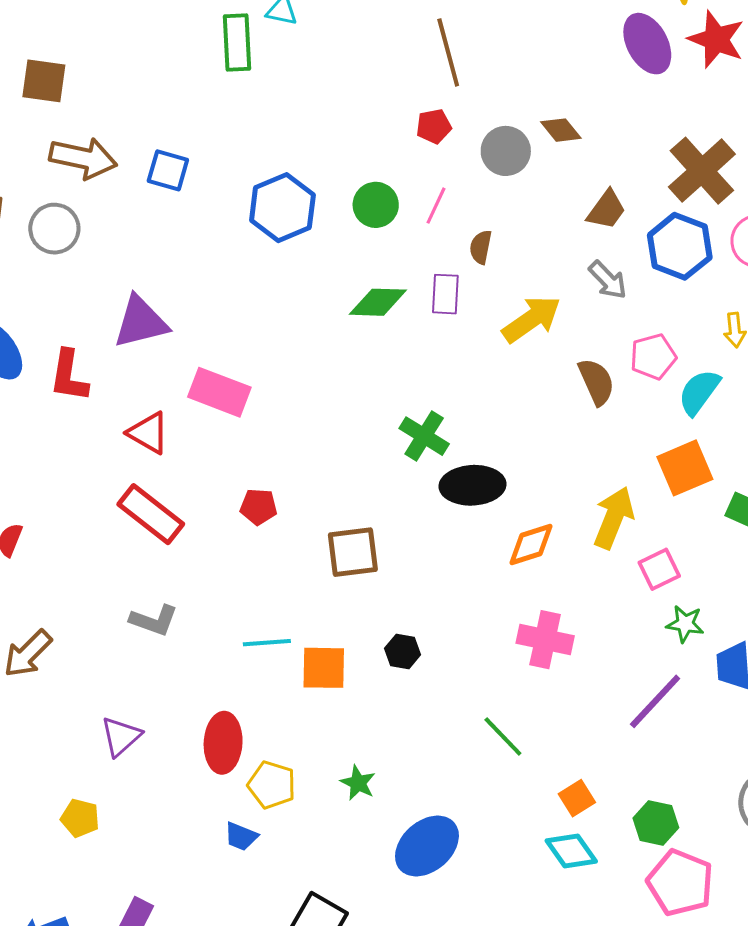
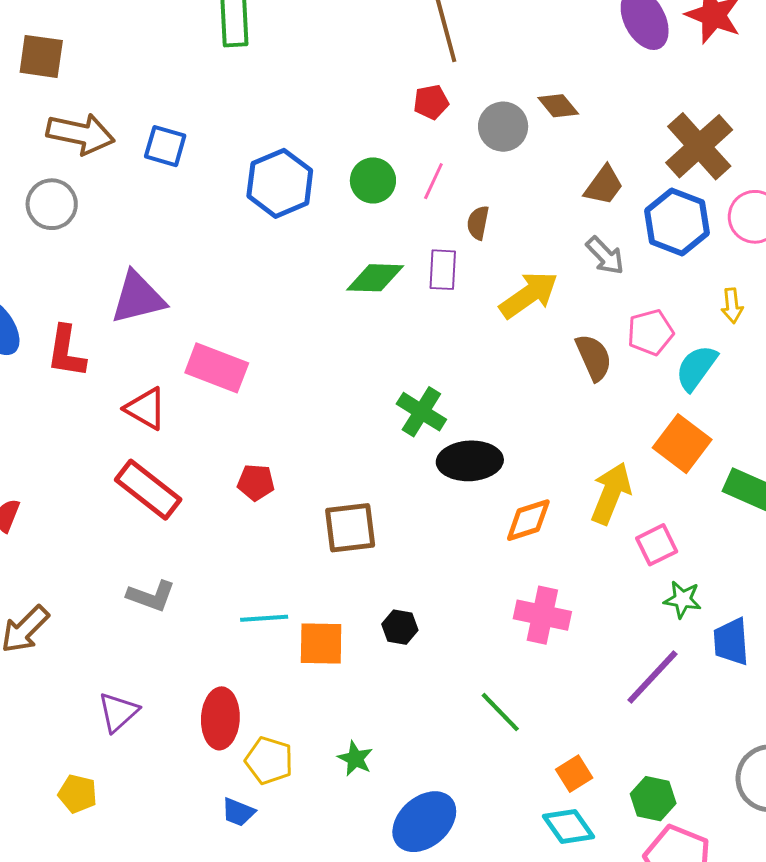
orange square: (685, 468) -> (682, 444), turned -30

